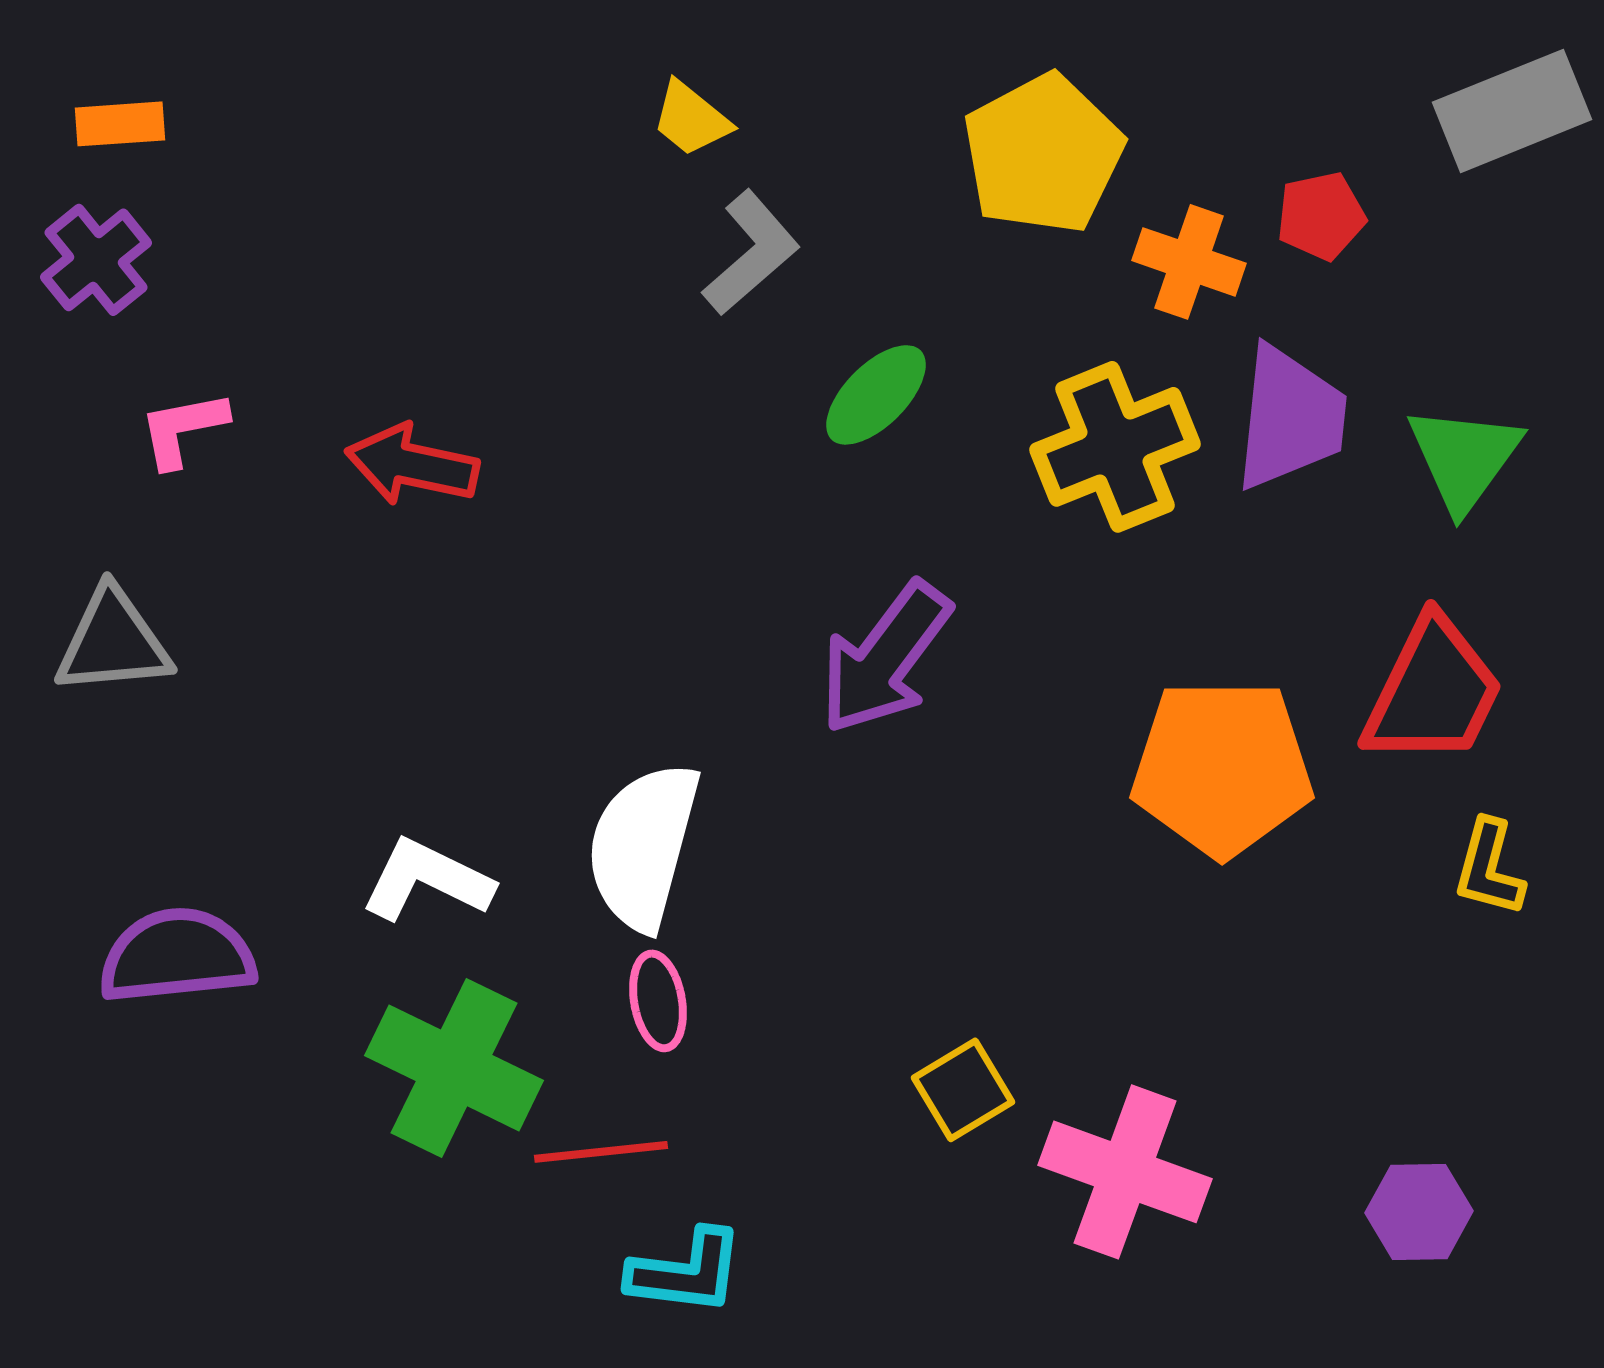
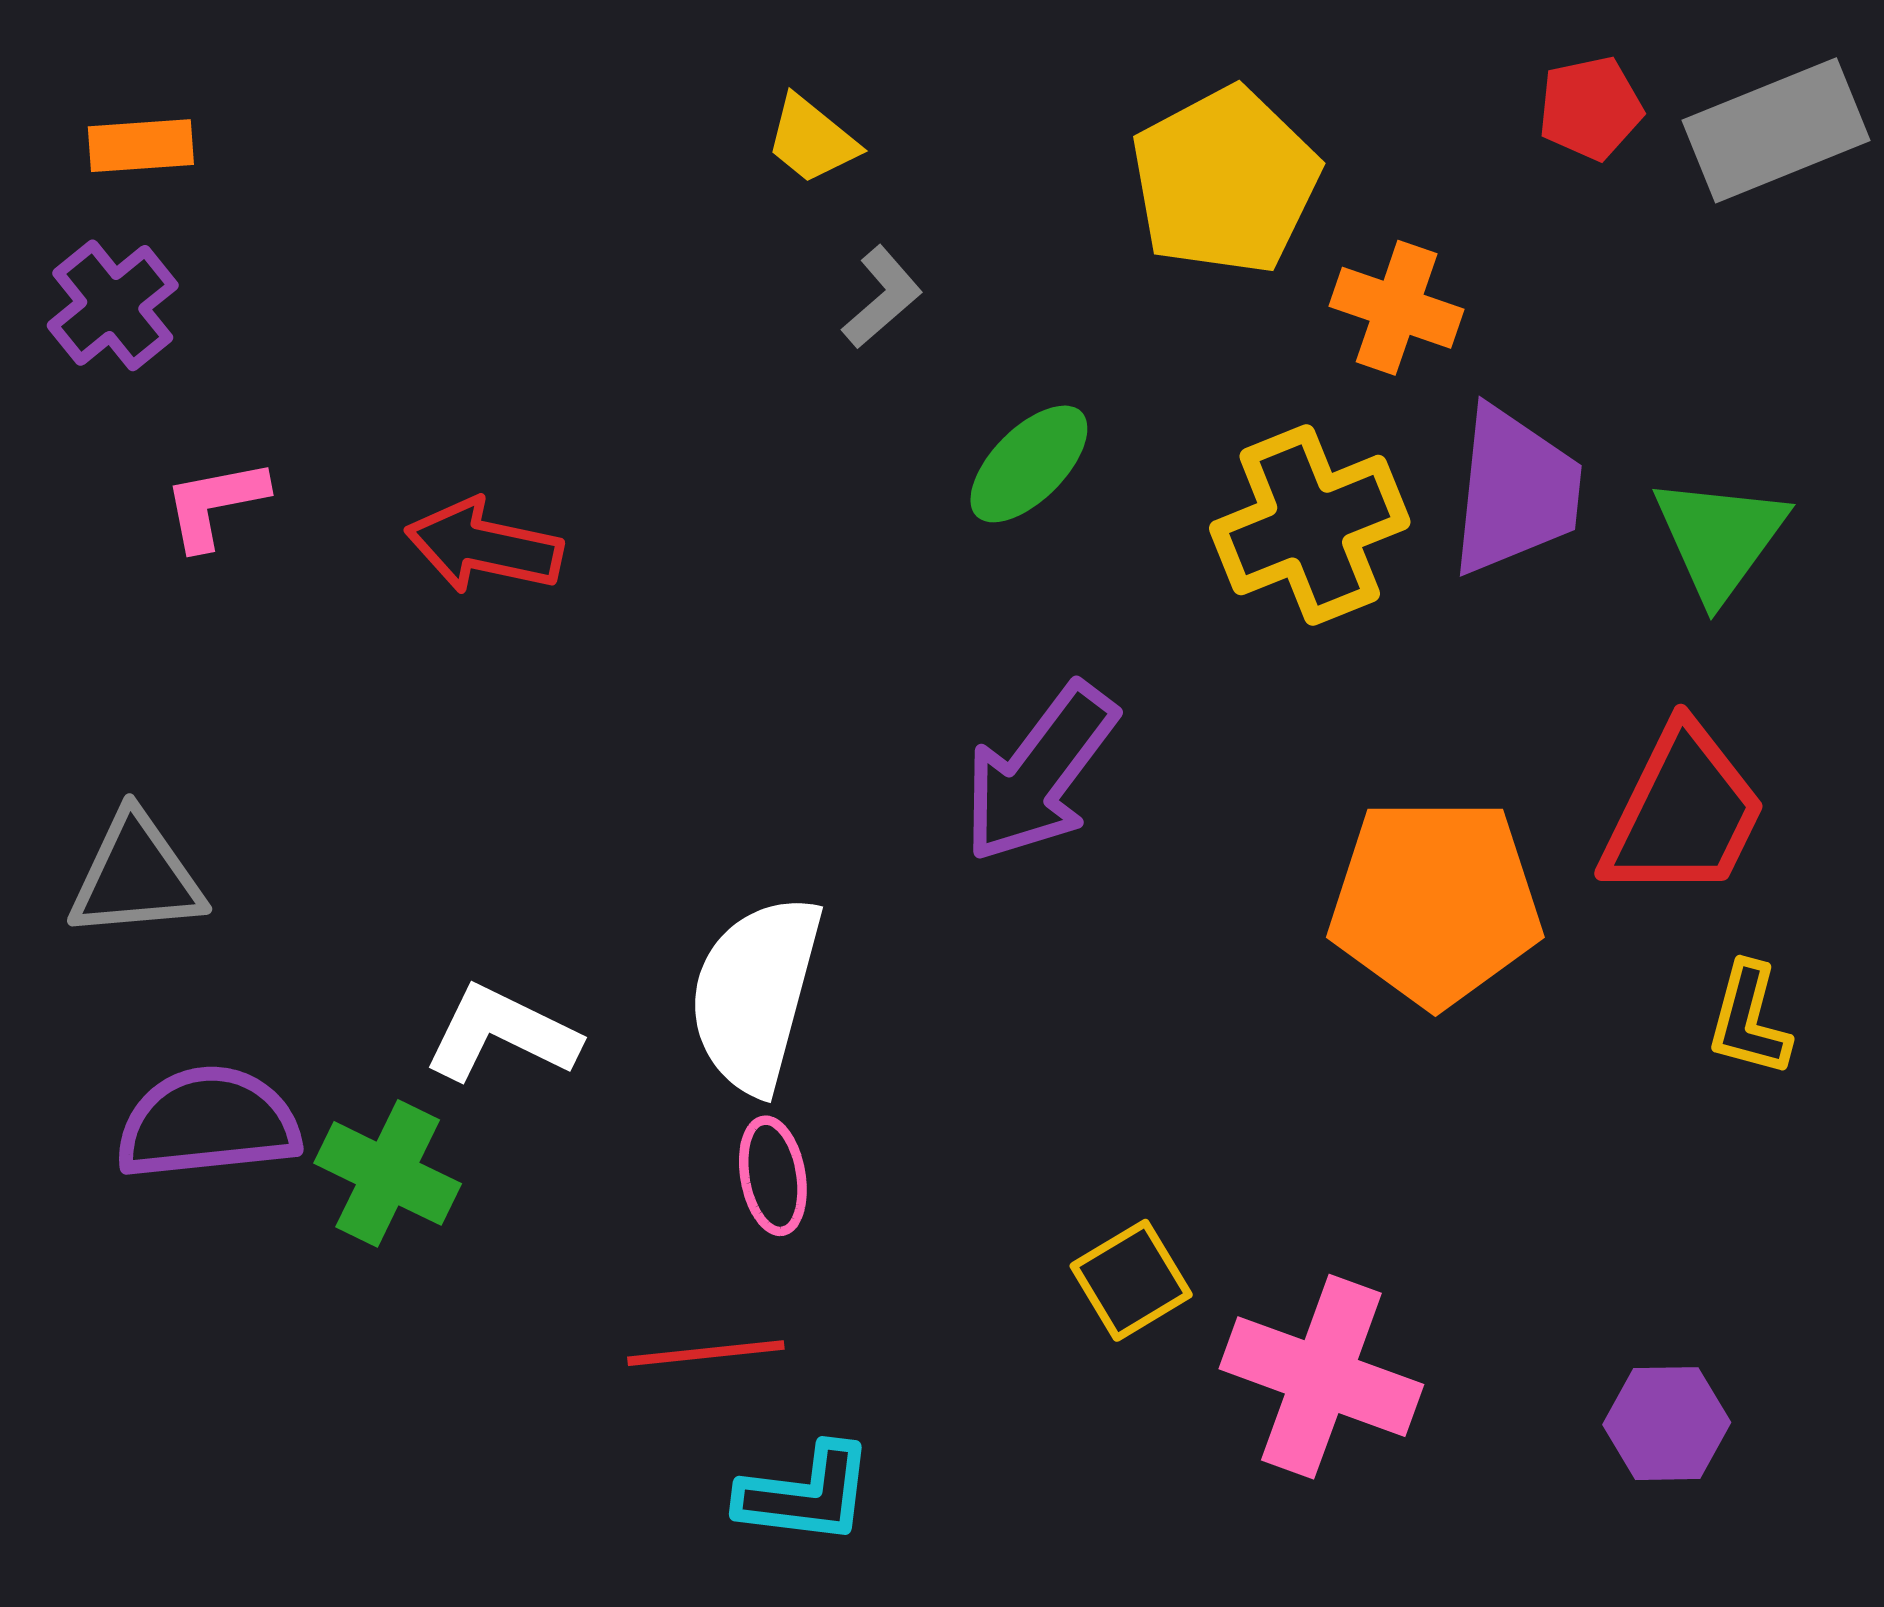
red pentagon: (1321, 216) -> (1590, 108), moved
gray L-shape: (751, 253) -> (882, 297), size x0.7
gray triangle: (113, 642) -> (136, 876), moved
green cross: (454, 1068) -> (388, 1173), moved, size x0.7

